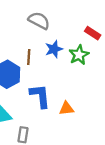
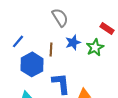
gray semicircle: (39, 21) -> (60, 17), turned 30

